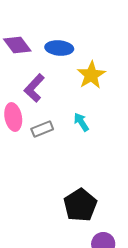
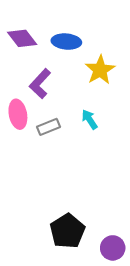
black pentagon: (80, 205) -> (67, 231), moved

